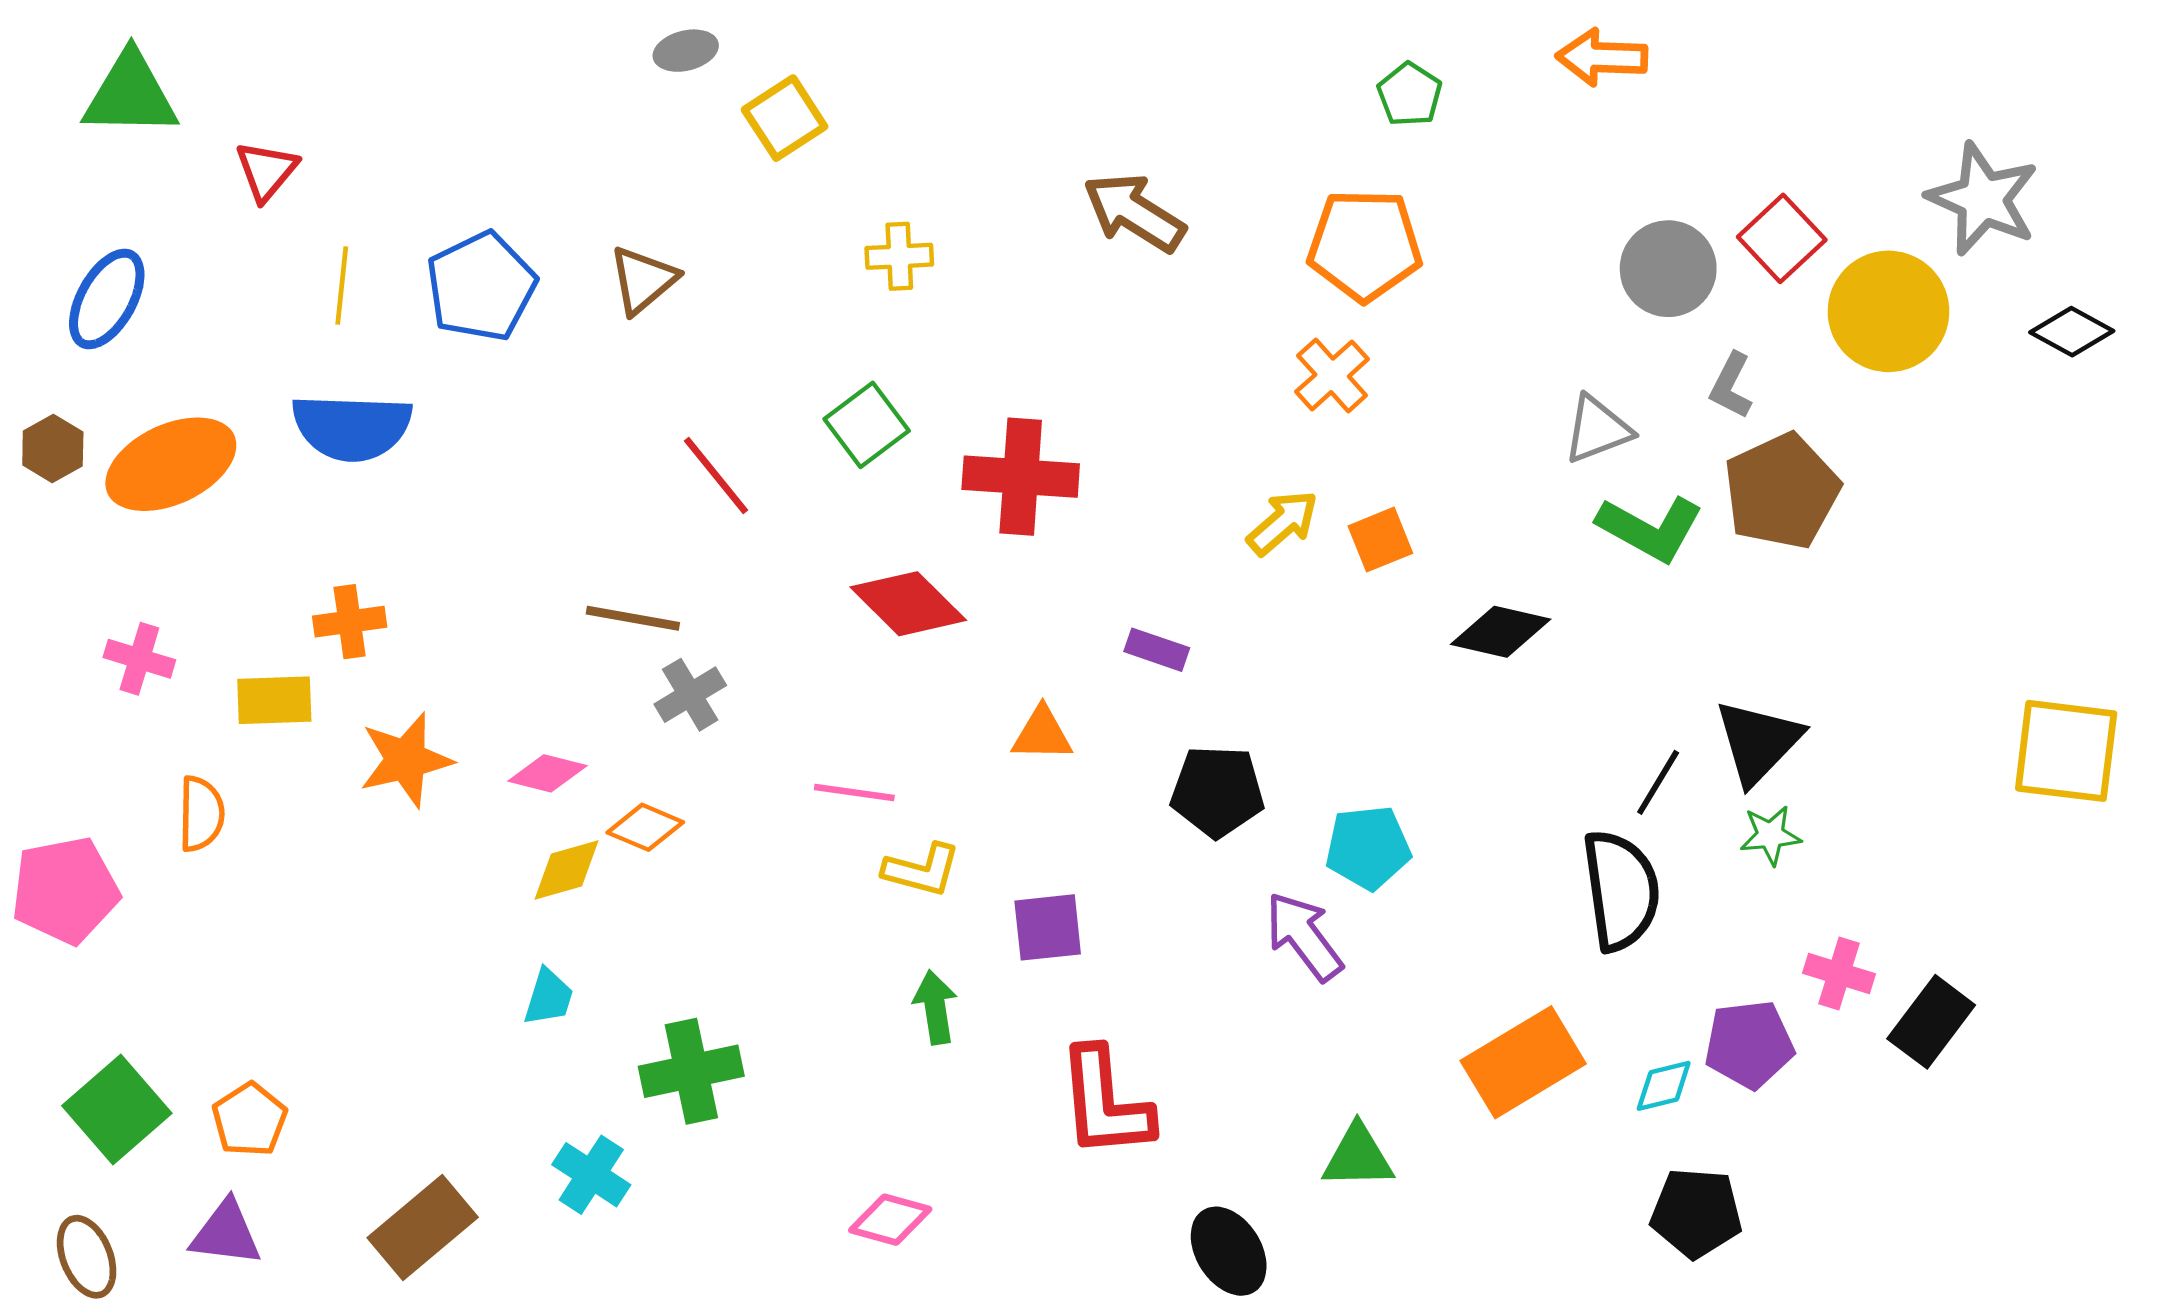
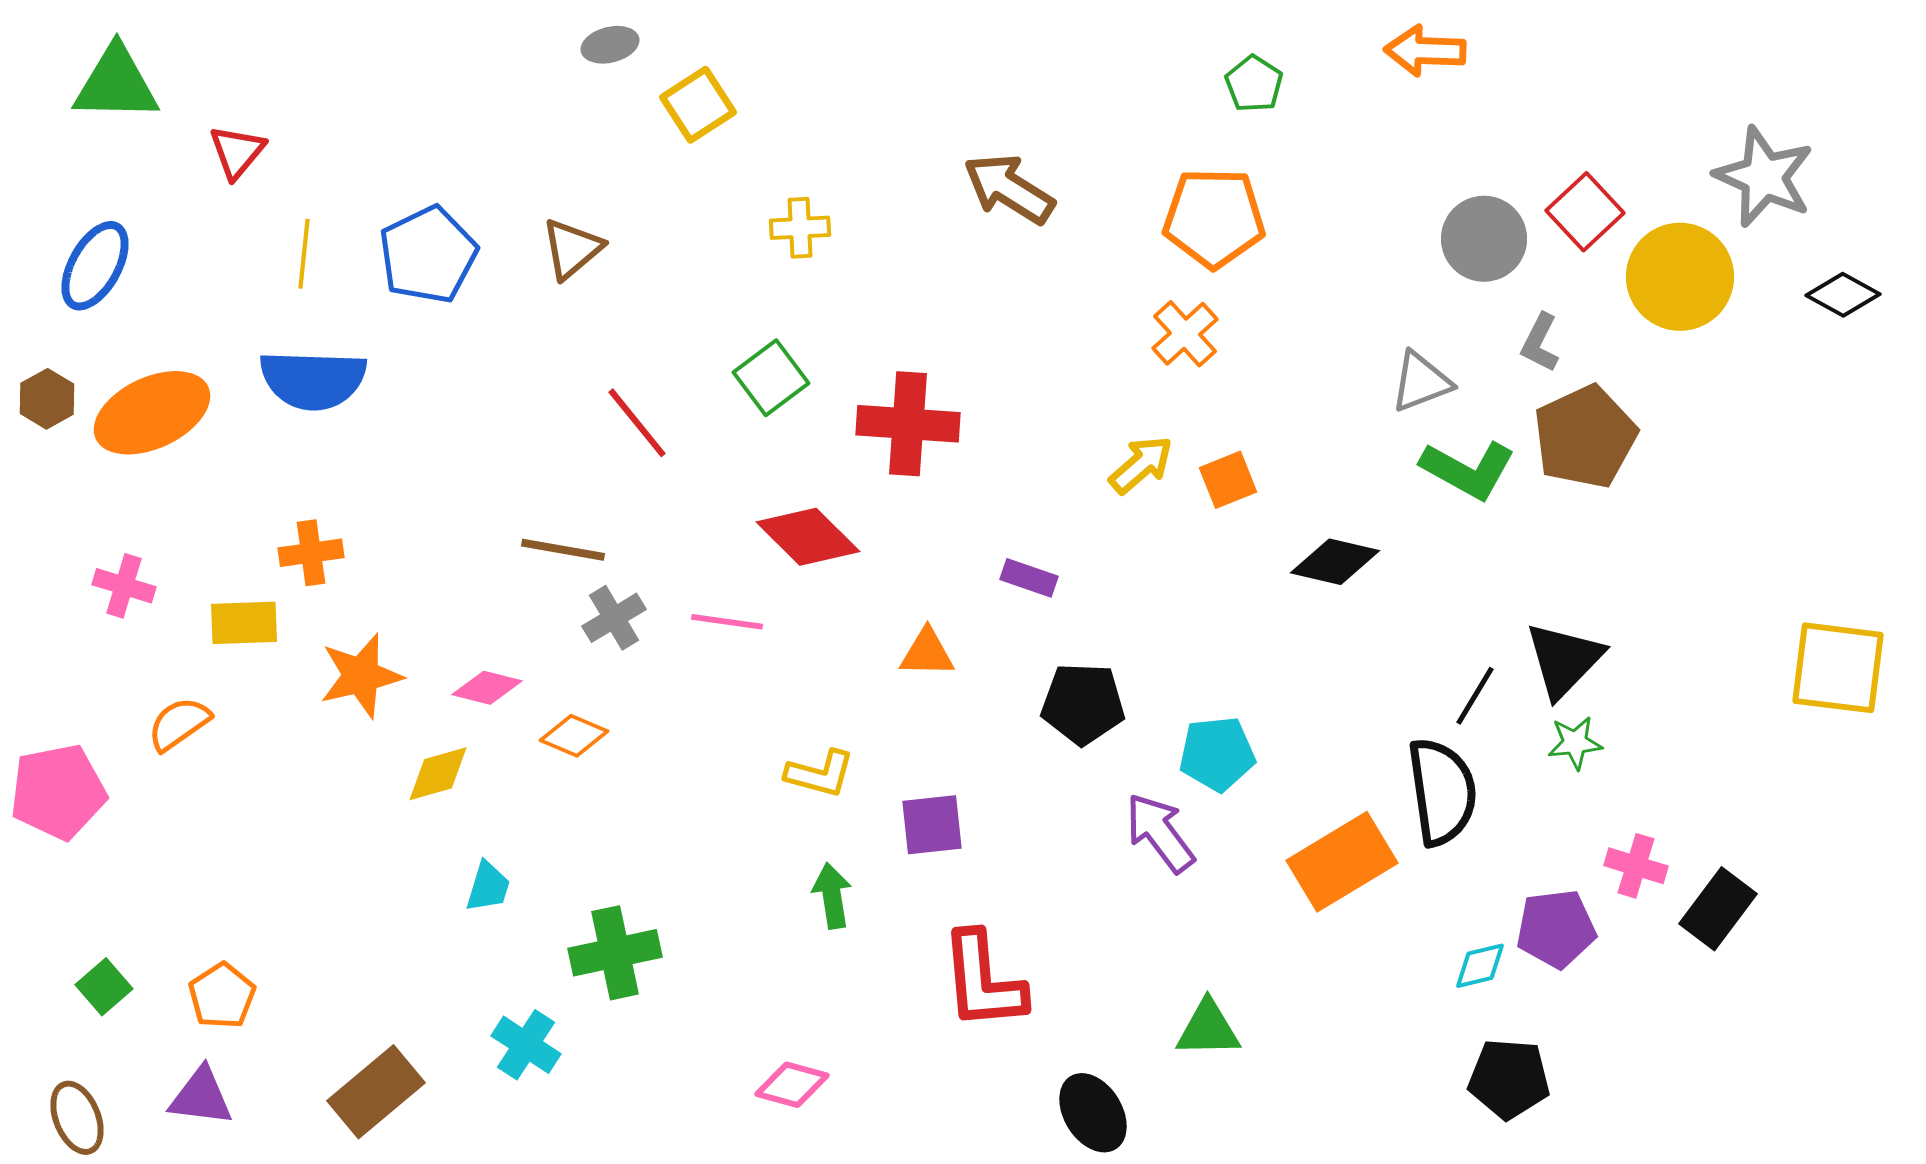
pink line: (854, 792) -> (727, 622), moved
orange semicircle: (201, 814) -> (179, 724), turned -126
yellow diamond: (567, 870) -> (438, 774), moved
orange rectangle: (1523, 1062) -> (1342, 862), moved
green square: (117, 1109) -> (104, 987), size x0.6

